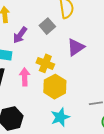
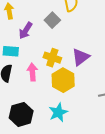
purple triangle: (76, 47) -> (81, 57), moved
cyan star: (60, 117) -> (58, 112), moved

